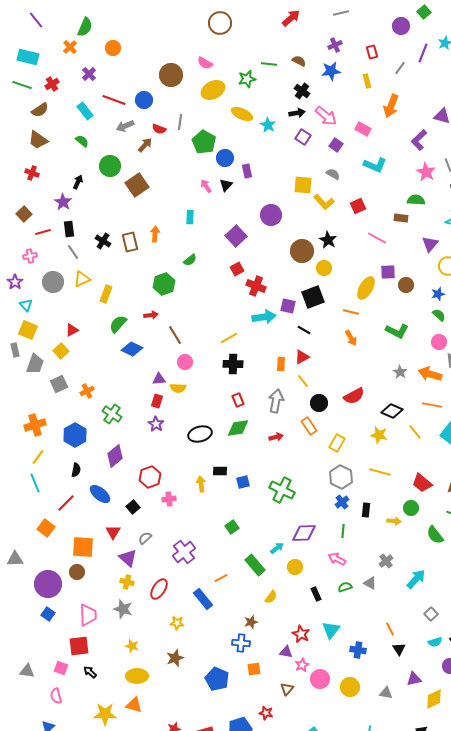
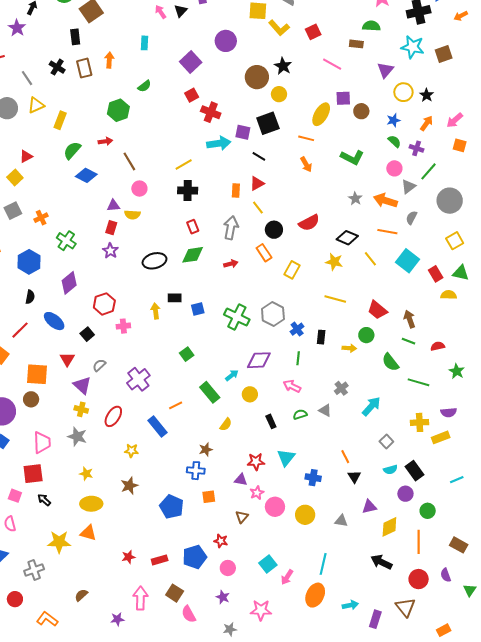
black rectangle: (69, 229) -> (75, 37), moved
gray hexagon: (341, 477) -> (273, 314), moved
red star: (301, 634) -> (256, 462), turned -30

